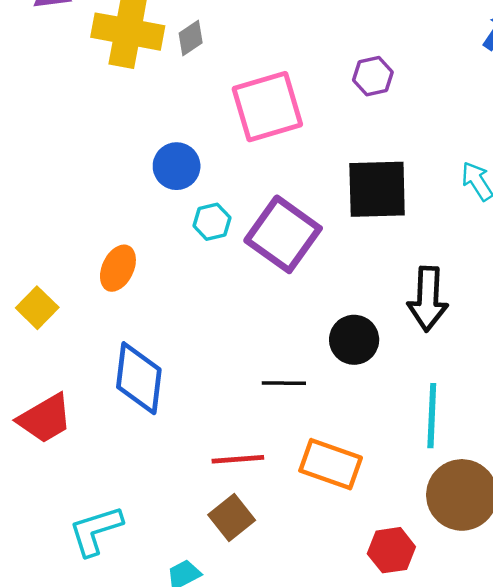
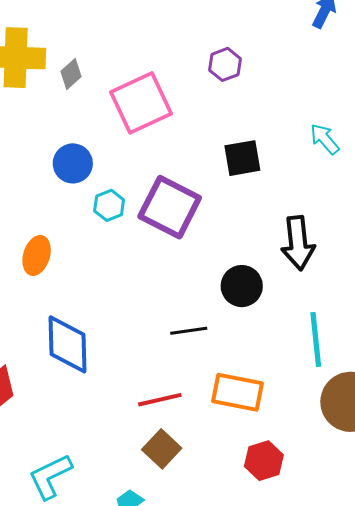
gray diamond: (191, 38) -> (71, 74), moved
black square: (377, 189) -> (242, 158), size x0.7
red hexagon: (391, 550) -> (264, 461), moved

